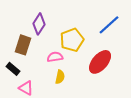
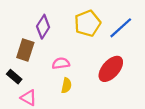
yellow pentagon: (72, 40) -> (87, 23), moved

